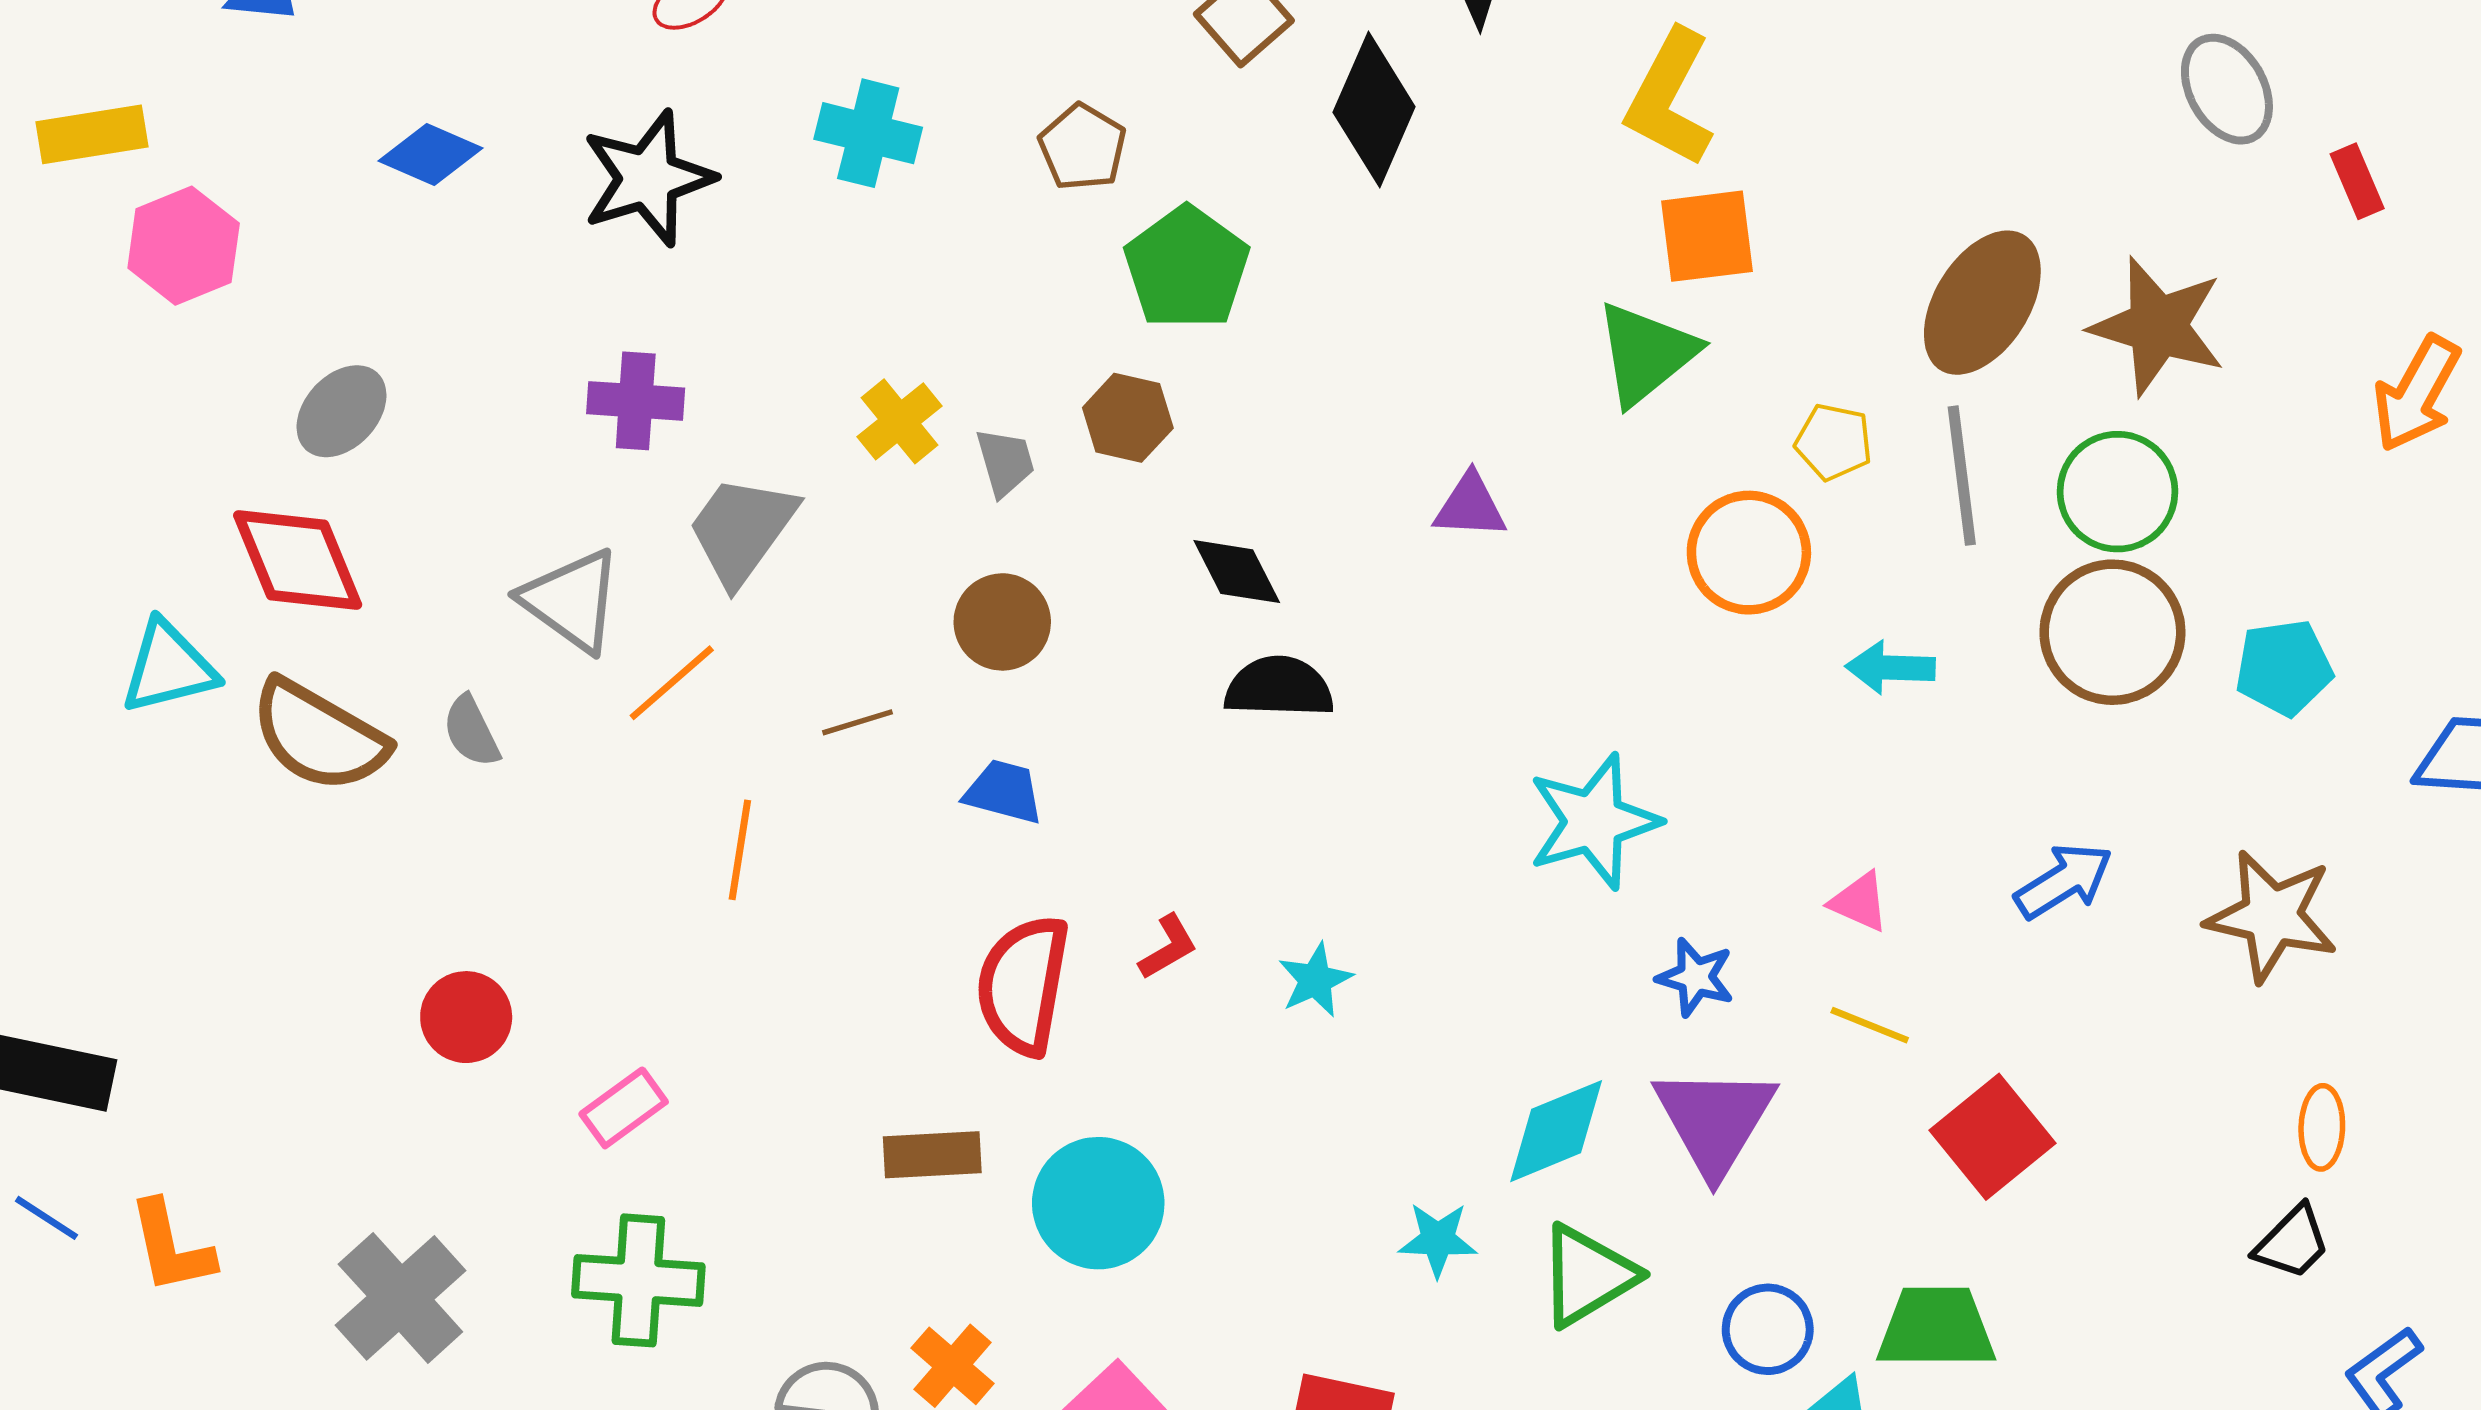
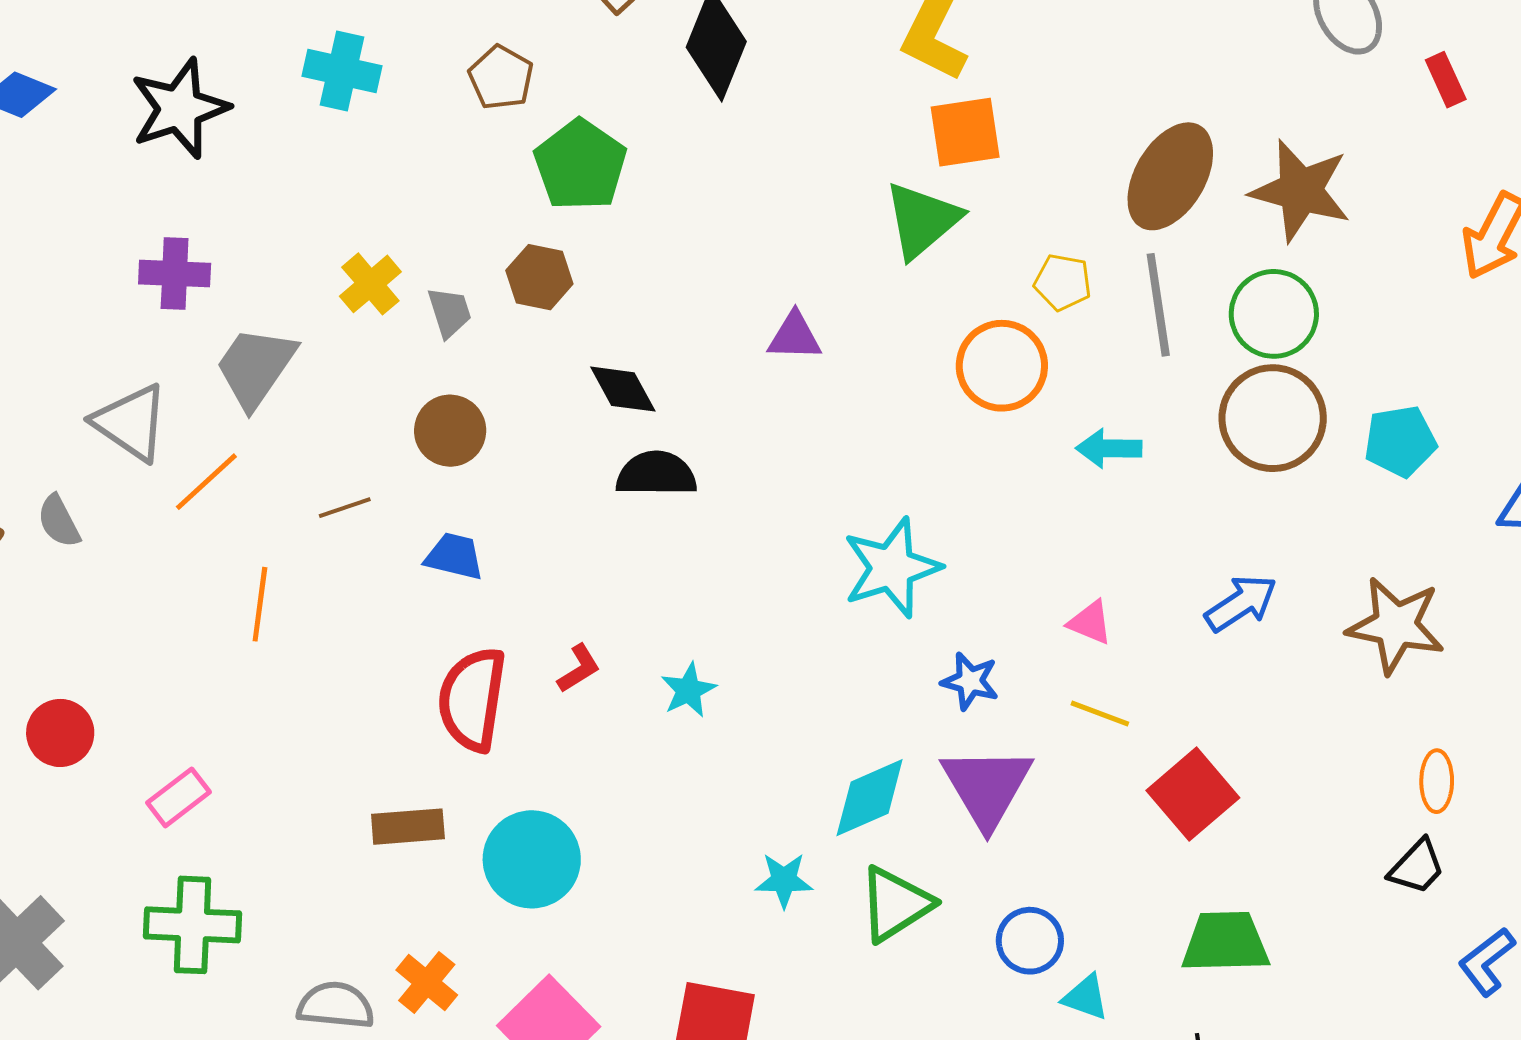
green trapezoid: (1936, 1328) -> (1225, 942), moved

